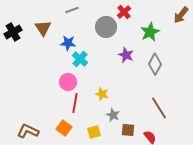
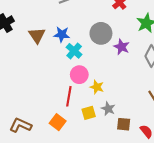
gray circle: (106, 27) -> (101, 33), moved
brown triangle: (43, 28) -> (37, 35), moved
pink circle: (68, 82) -> (79, 75), moved
yellow square: (94, 132) -> (89, 113), moved

